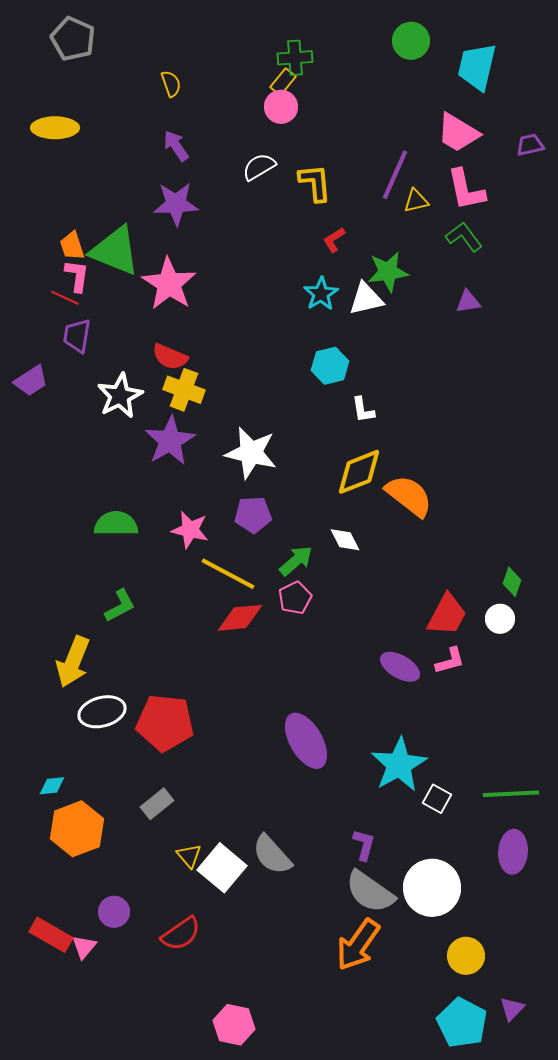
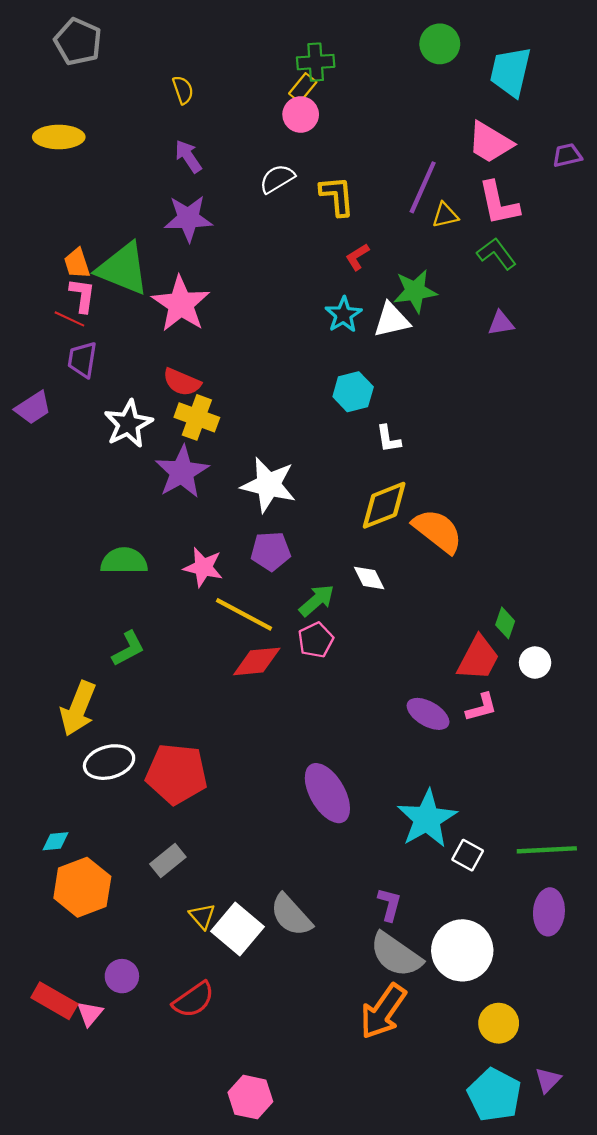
green diamond: (512, 582) -> (505, 623), moved

